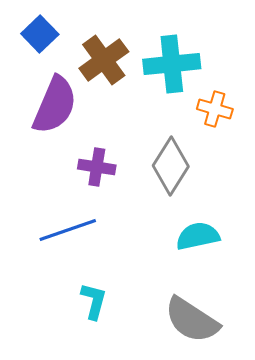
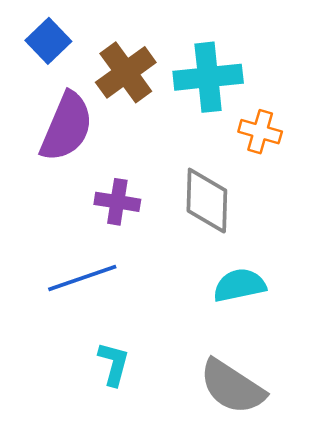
gray diamond: (171, 166) -> (207, 201), turned -30

